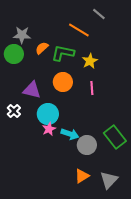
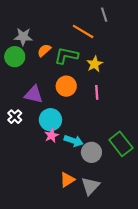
gray line: (99, 14) -> (104, 15), turned 32
orange triangle: (82, 176) -> (67, 180), moved
gray triangle: (109, 180) -> (90, 186), moved

